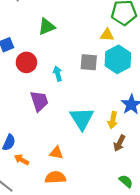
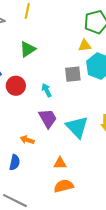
purple trapezoid: (39, 101) -> (48, 118), moved
orange arrow: (22, 160) -> (27, 140), moved

